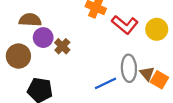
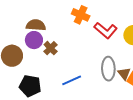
brown semicircle: (30, 20) -> (36, 25), moved
blue line: (105, 83) -> (72, 80), moved

